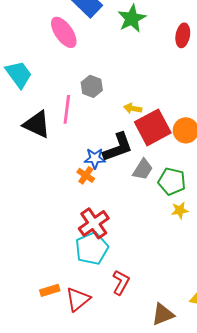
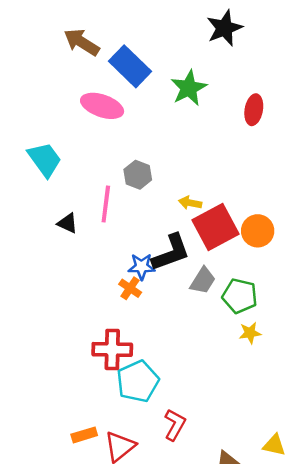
pink ellipse: (64, 32) -> (102, 106), turned -36
black triangle: (37, 124) -> (68, 223), size x0.6
red cross: (94, 223) -> (112, 349), moved, turned 36

